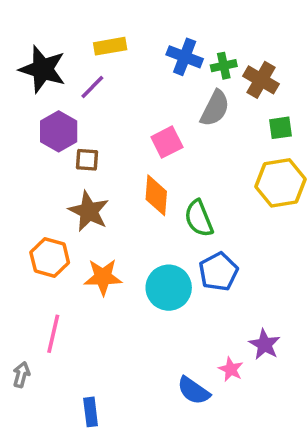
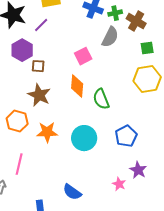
blue pentagon: (218, 272) -> (126, 136), moved
blue semicircle: (194, 391) -> (72, 192), moved

